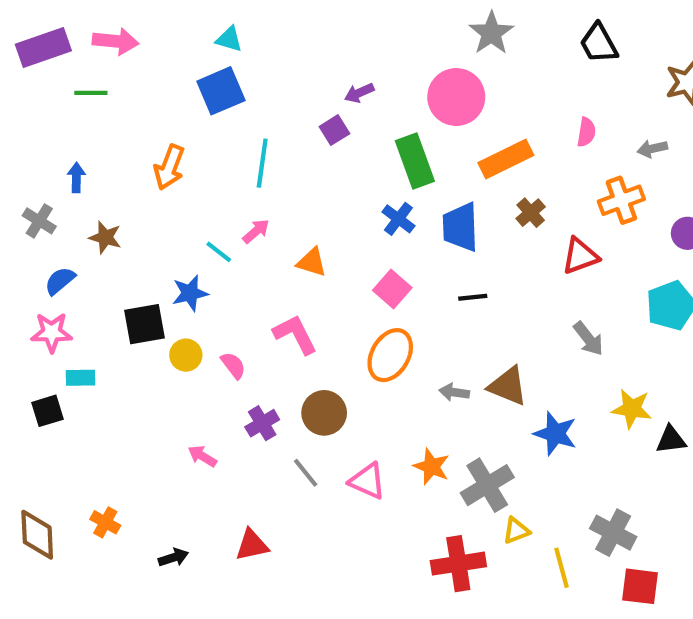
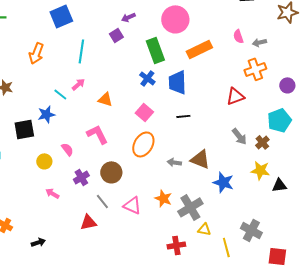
pink semicircle: (586, 132) -> (238, 36), turned 152
gray arrow: (652, 149) -> (259, 42), moved
brown cross: (531, 213) -> (262, 142), moved
yellow circle: (186, 355) -> (44, 161), moved
yellow triangle: (516, 531) -> (204, 229), turned 32
red triangle: (252, 545) -> (88, 222), moved
red cross: (458, 564) -> (176, 245), size x0.7
red square: (640, 586) -> (277, 256), moved

